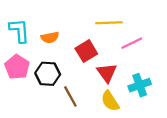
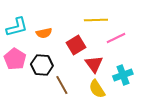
cyan L-shape: (19, 31) -> (17, 27), turned 80

